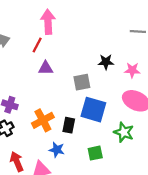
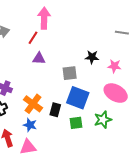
orange cross: (43, 120) -> (33, 104), turned -30
green star: (124, 132) -> (103, 120), turned 30
blue star: (57, 150) -> (30, 125), moved
green square: (95, 153) -> (76, 123), moved

